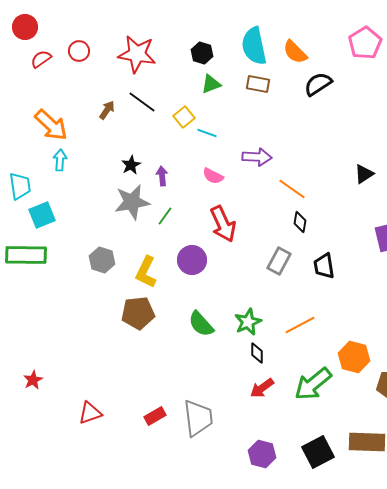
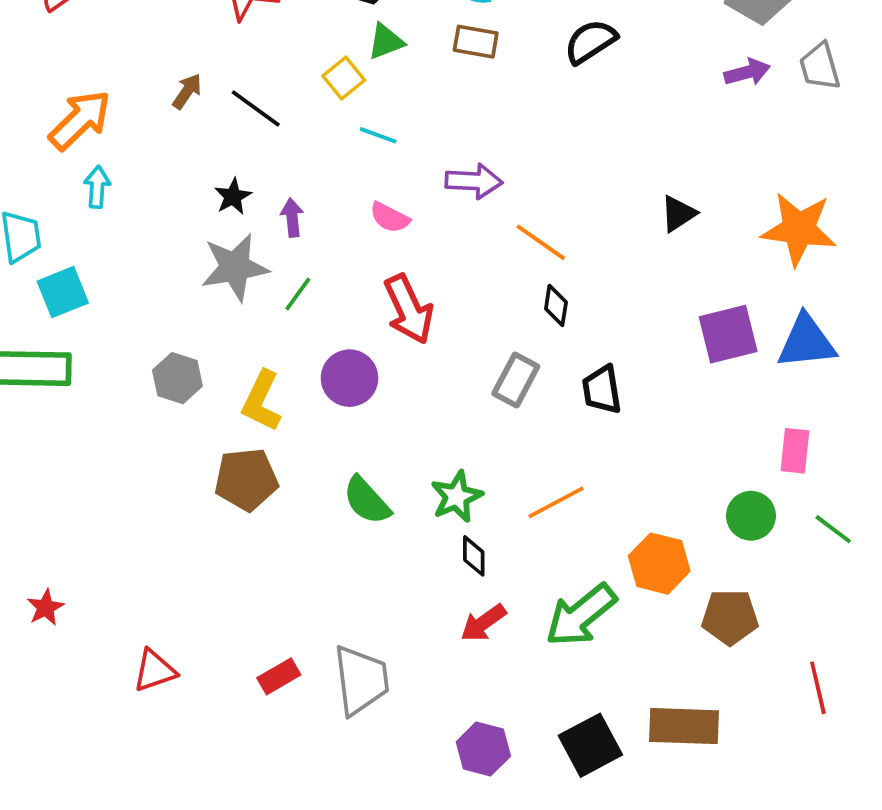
black line: (142, 102) -> (256, 109), moved
yellow square: (184, 117) -> (344, 78), moved
orange arrow: (51, 125) -> (80, 120), turned -87

